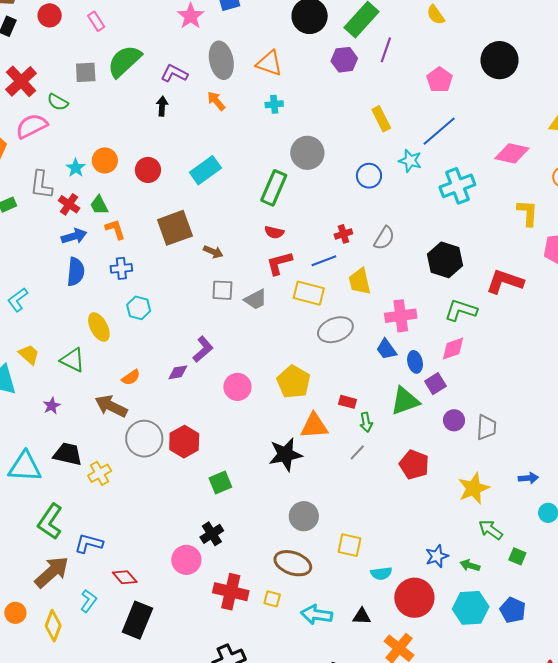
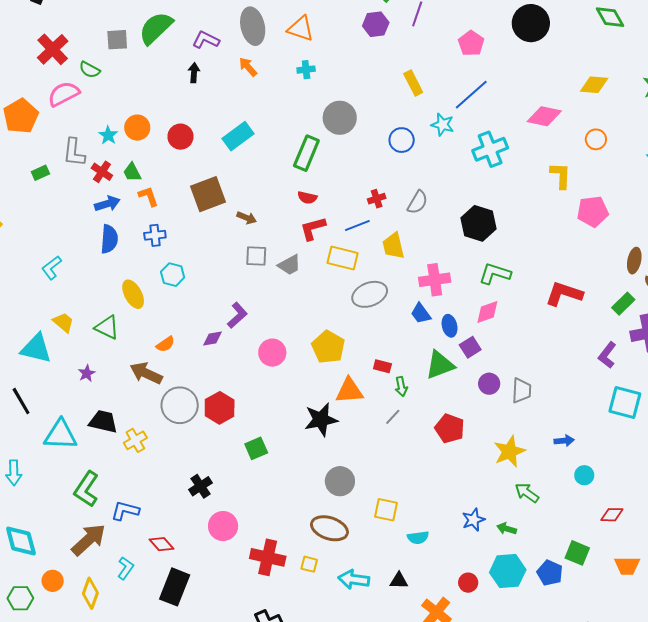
red L-shape: (505, 282) -> (564, 294), moved
black cross: (212, 534) -> (200, 486), moved
green square: (517, 556) -> (577, 553), moved, size x1.4
red circle: (414, 598) -> (468, 583), moved, size x0.5

